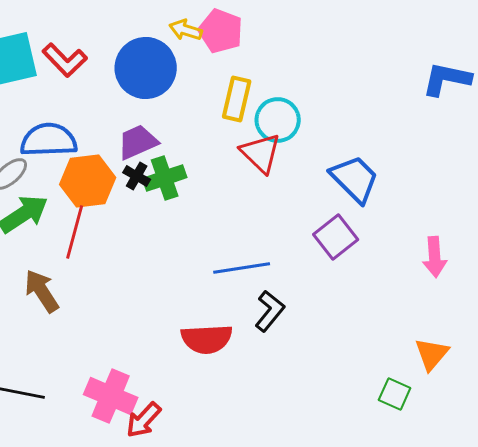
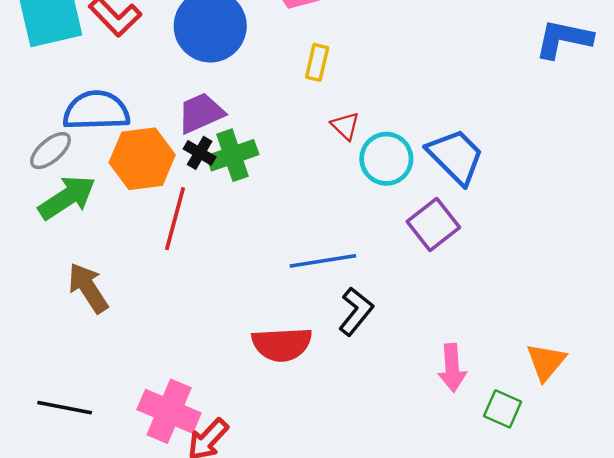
yellow rectangle: (237, 99) -> (317, 62), size x0.7
cyan circle: (278, 120) -> (386, 159), moved
red triangle: (261, 153) -> (345, 126), size x0.6
red line: (75, 232) -> (175, 219), moved
pink arrow: (435, 257) -> (452, 368), moved

